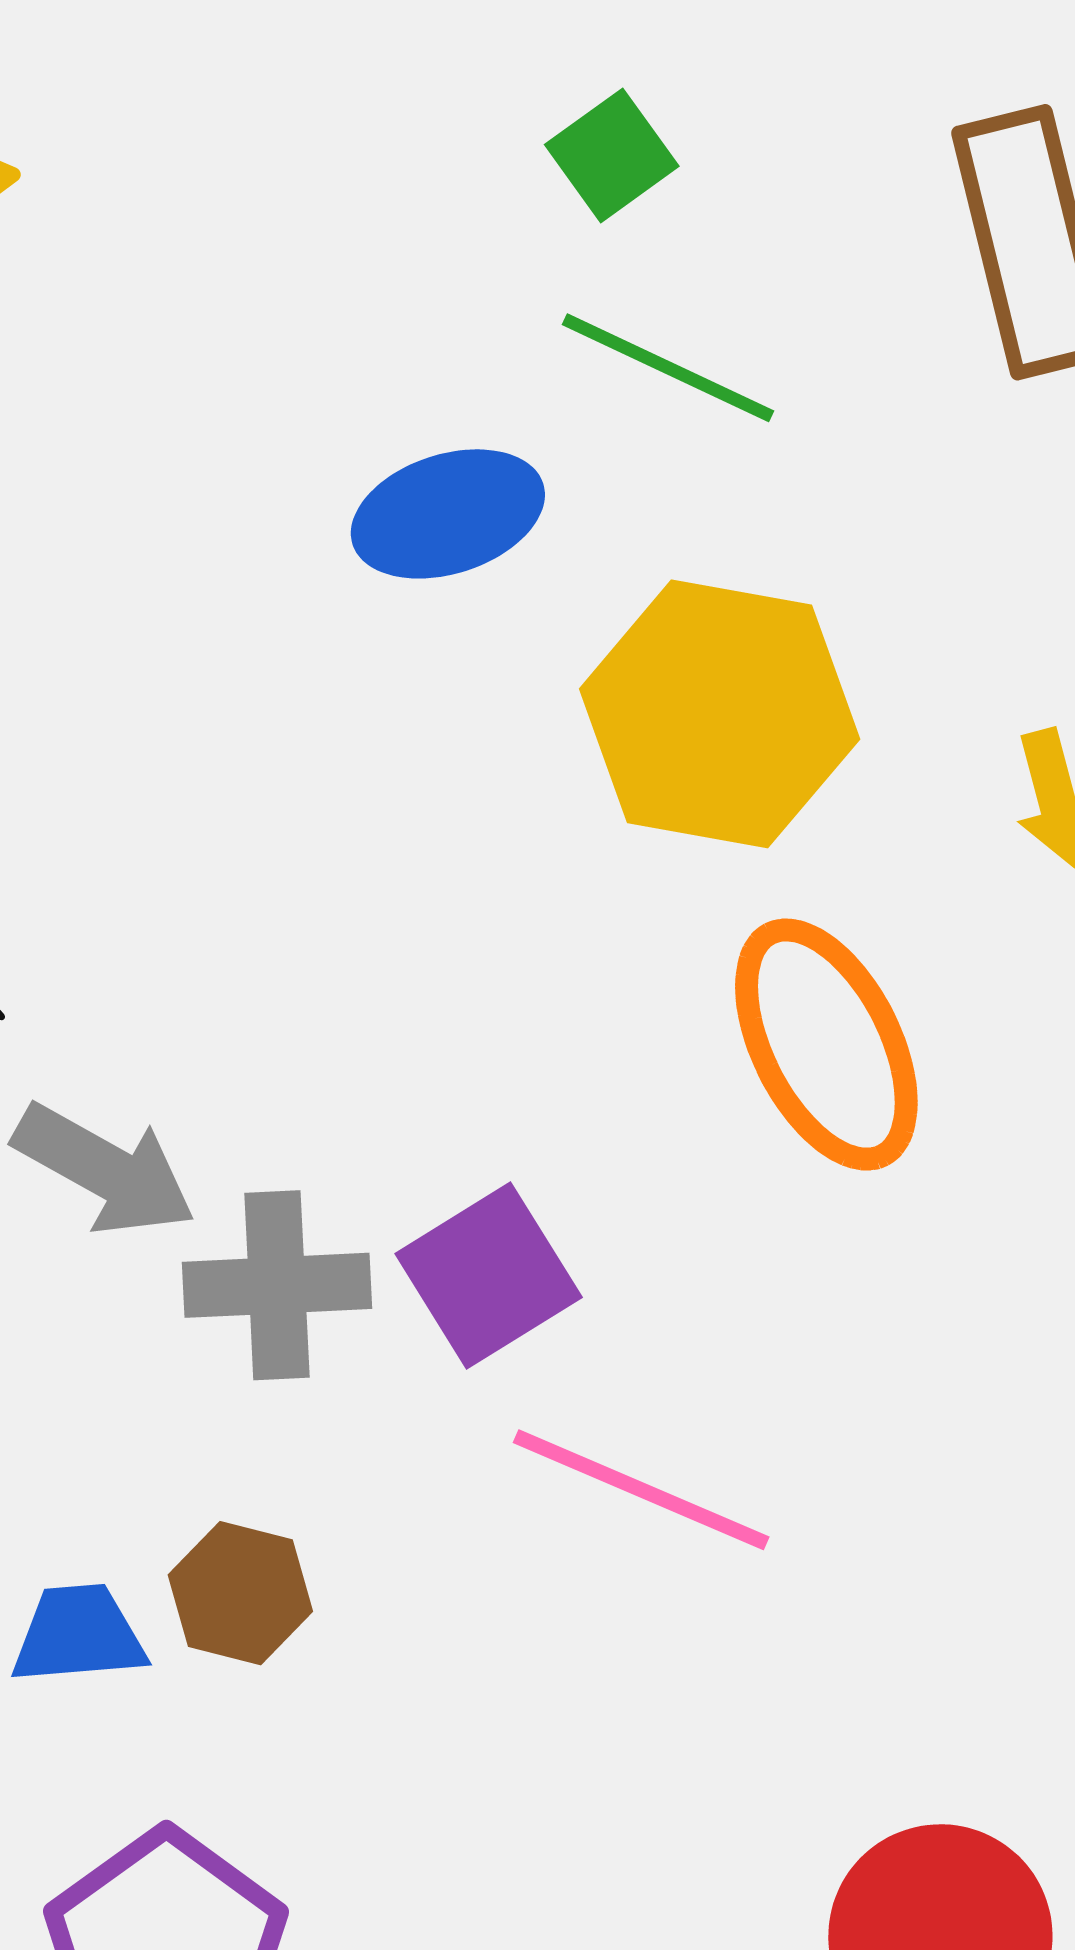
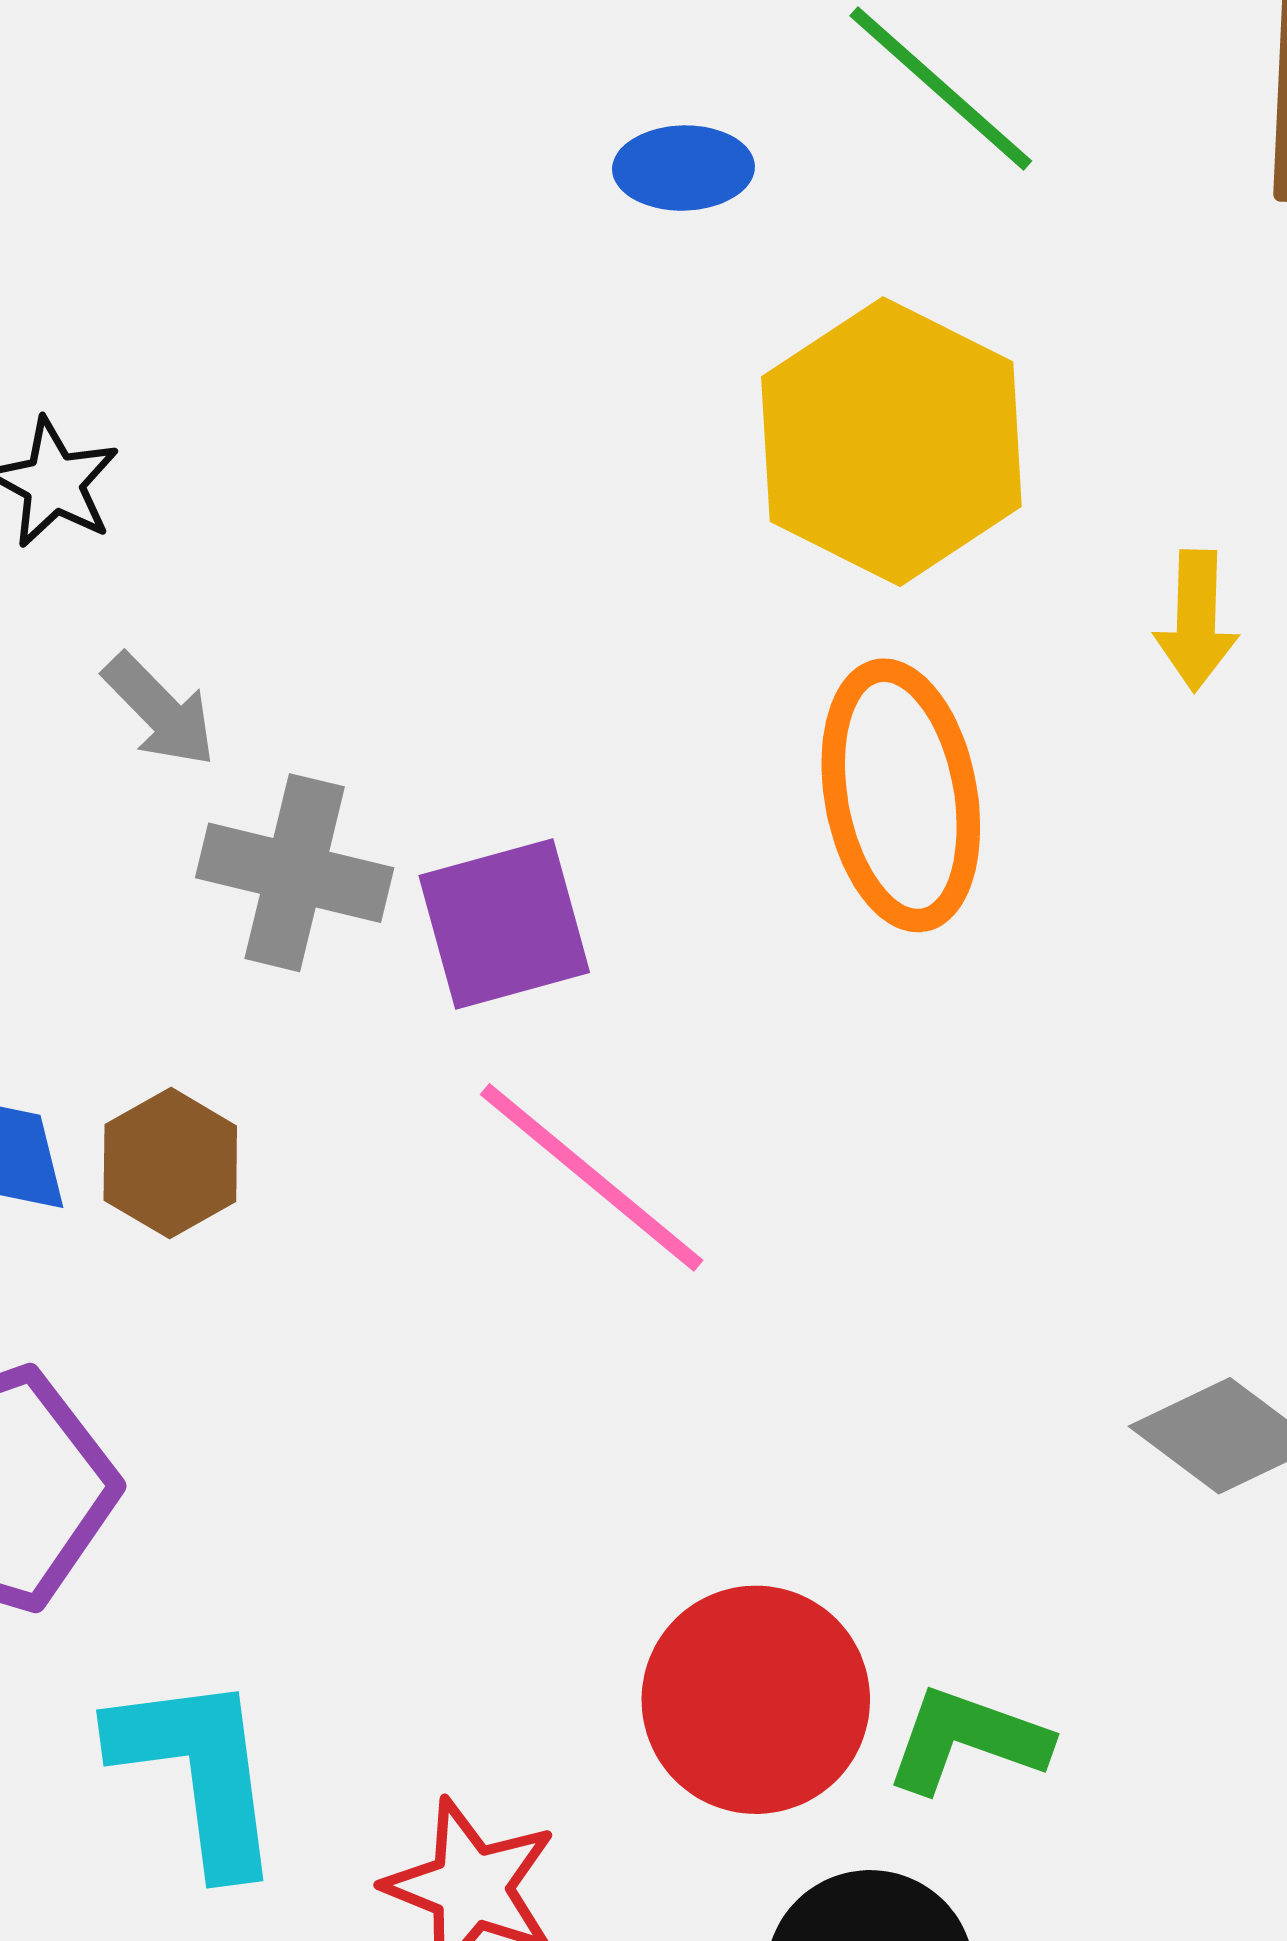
blue ellipse: (448, 514) -> (683, 168), size x0.7
gray arrow: (105, 1170) -> (159, 710), size x0.7

